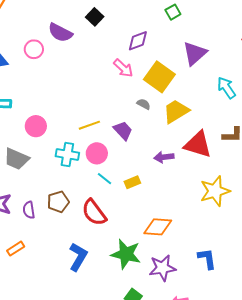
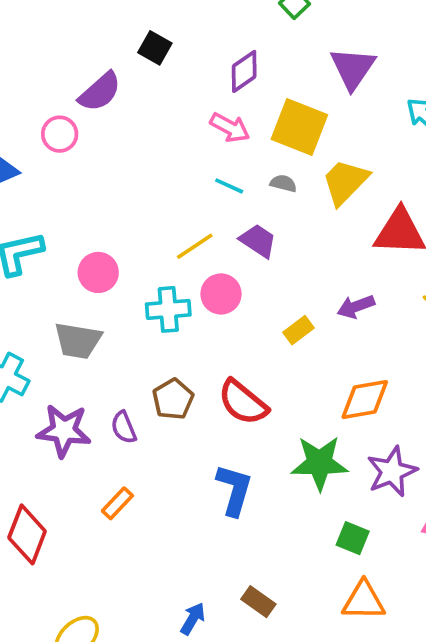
purple semicircle: (60, 33) -> (100, 92), turned -55
purple arrow: (164, 157) -> (356, 307), moved
cyan line: (105, 179) -> (229, 186), moved

